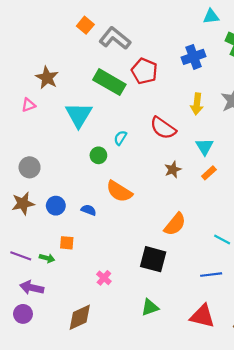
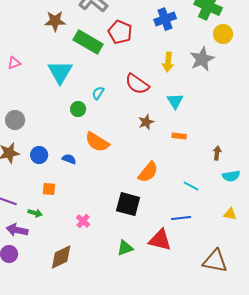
brown star: (47, 78) -> (55, 21), moved, turned -30
orange rectangle: (209, 173) -> (179, 136), moved, turned 48
green arrow: (47, 258) -> (35, 213), moved
red triangle: (202, 316) -> (160, 240), moved

